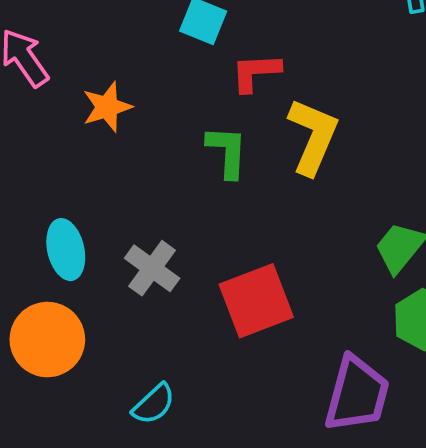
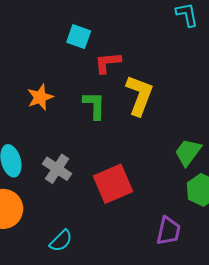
orange star: (107, 107) -> (40, 97), moved
purple trapezoid: (357, 394) -> (169, 231), size x0.7

